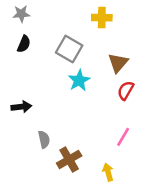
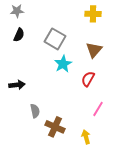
yellow cross: (102, 18) -> (93, 14), moved
red semicircle: (126, 90) -> (88, 79), moved
brown cross: (69, 160) -> (55, 127), turned -36

